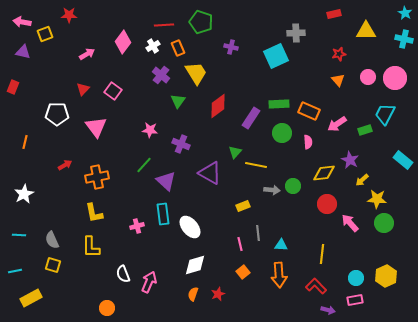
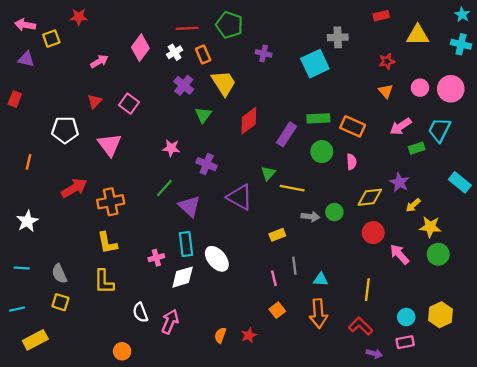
pink arrow: (337, 124) -> (401, 126), moved
red arrow: (65, 165) -> (74, 188), size x1.6
white diamond: (195, 265) -> (183, 277), moved

